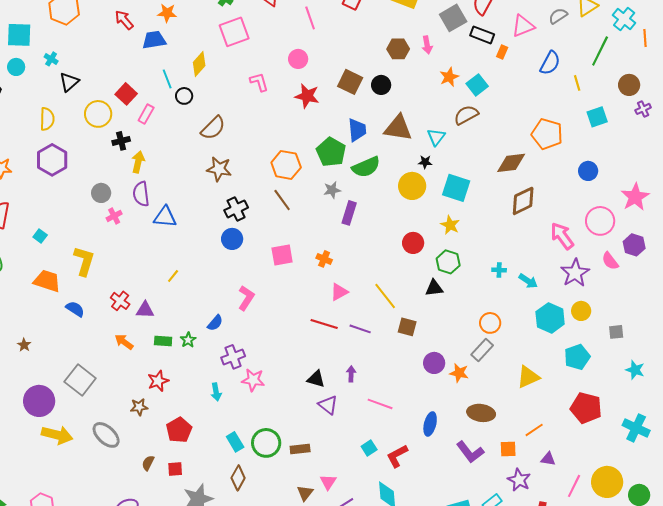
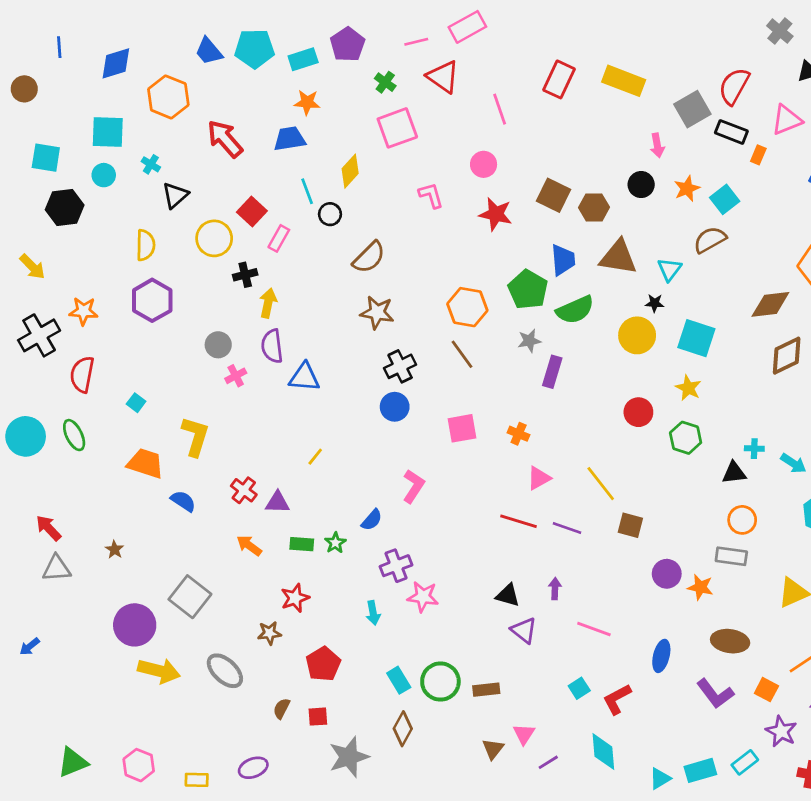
red arrow: (124, 20) -> (225, 139), moved, size x1.4
brown hexagon: (398, 49) -> (594, 207), moved
black circle: (381, 85) -> (641, 185), moved
black triangle: (434, 288) -> (734, 473), moved
gray rectangle: (482, 350) -> (731, 556), turned 55
orange square: (508, 449) -> (766, 690), turned 30

